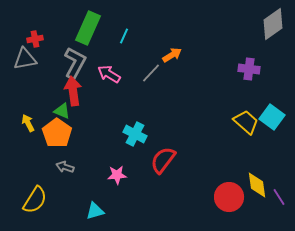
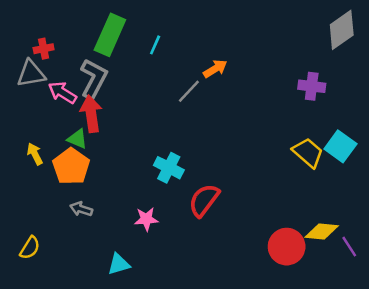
pink arrow: (109, 74) -> (62, 93), moved
yellow diamond: (257, 185) -> (322, 232), turned -76
yellow semicircle: (35, 200) -> (30, 248), moved, size x0.7

